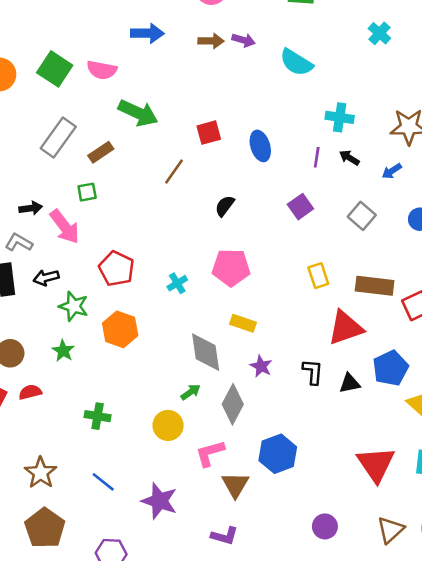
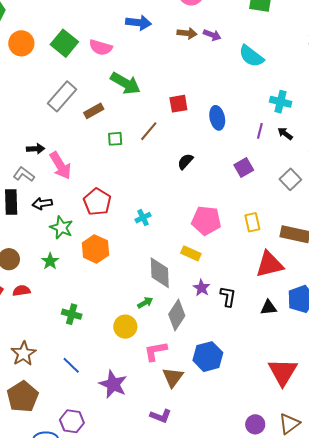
green square: (87, 192) -> (115, 139), moved
pink pentagon: (231, 268) -> (206, 221), moved
black L-shape: (313, 372) -> (228, 297), moved
purple circle: (325, 526) -> (255, 424), moved

